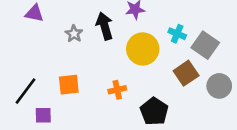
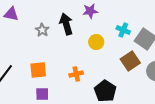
yellow circle: (143, 49) -> (96, 42), size x0.6
purple square: (43, 115) -> (42, 94), moved

